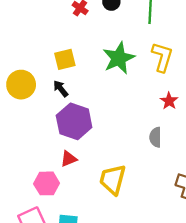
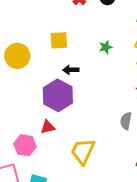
green star: (119, 58) -> (106, 47), size x0.5
black arrow: (61, 89) -> (71, 70), moved, turned -63

